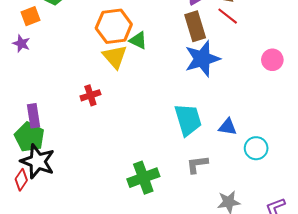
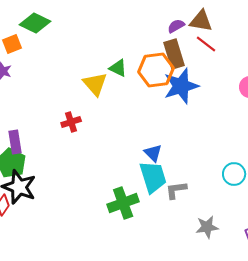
orange hexagon: (114, 26) -> (156, 70), moved
cyan trapezoid: (188, 120) -> (153, 177), moved
blue triangle: (228, 127) -> (153, 153), moved, turned 36

